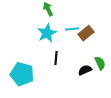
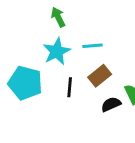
brown rectangle: (86, 33) -> (100, 76), moved
cyan pentagon: (22, 74) -> (25, 83), moved

